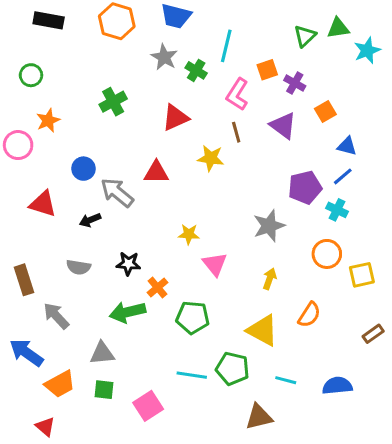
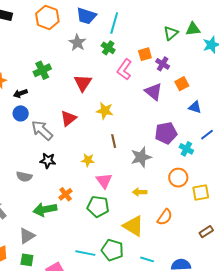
cyan line: (226, 46) -> (114, 23), moved
green cross: (196, 70) -> (108, 48), moved
red triangle: (175, 118) -> (83, 83), turned -36
brown line: (236, 132) -> (114, 141), moved
red triangle: (156, 172) -> (68, 118), turned -42
blue line: (343, 176) -> (207, 135), moved
black arrow: (90, 220) -> (20, 93), moved
black star: (128, 264) -> (48, 161), moved
gray semicircle: (78, 267) -> (24, 177), moved
yellow arrow: (270, 279) -> (140, 192), turned -112
green pentagon: (193, 317) -> (98, 207), moved
gray triangle: (102, 353) -> (27, 236), turned -30

